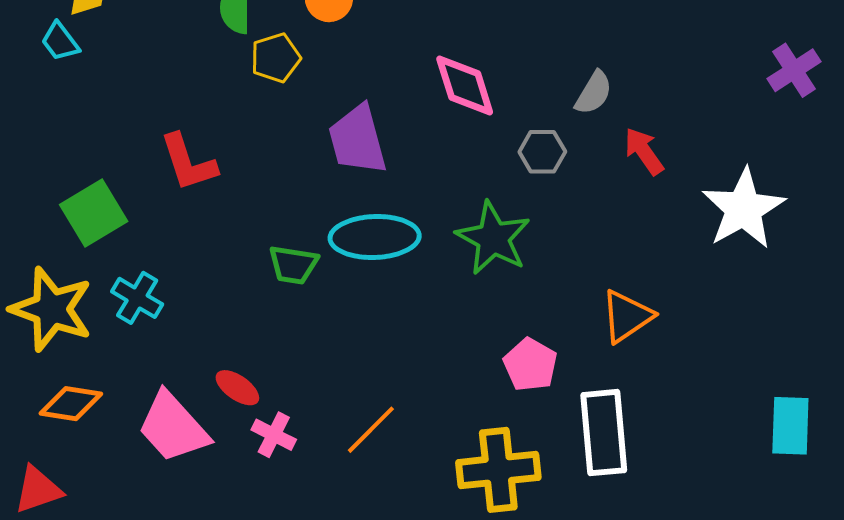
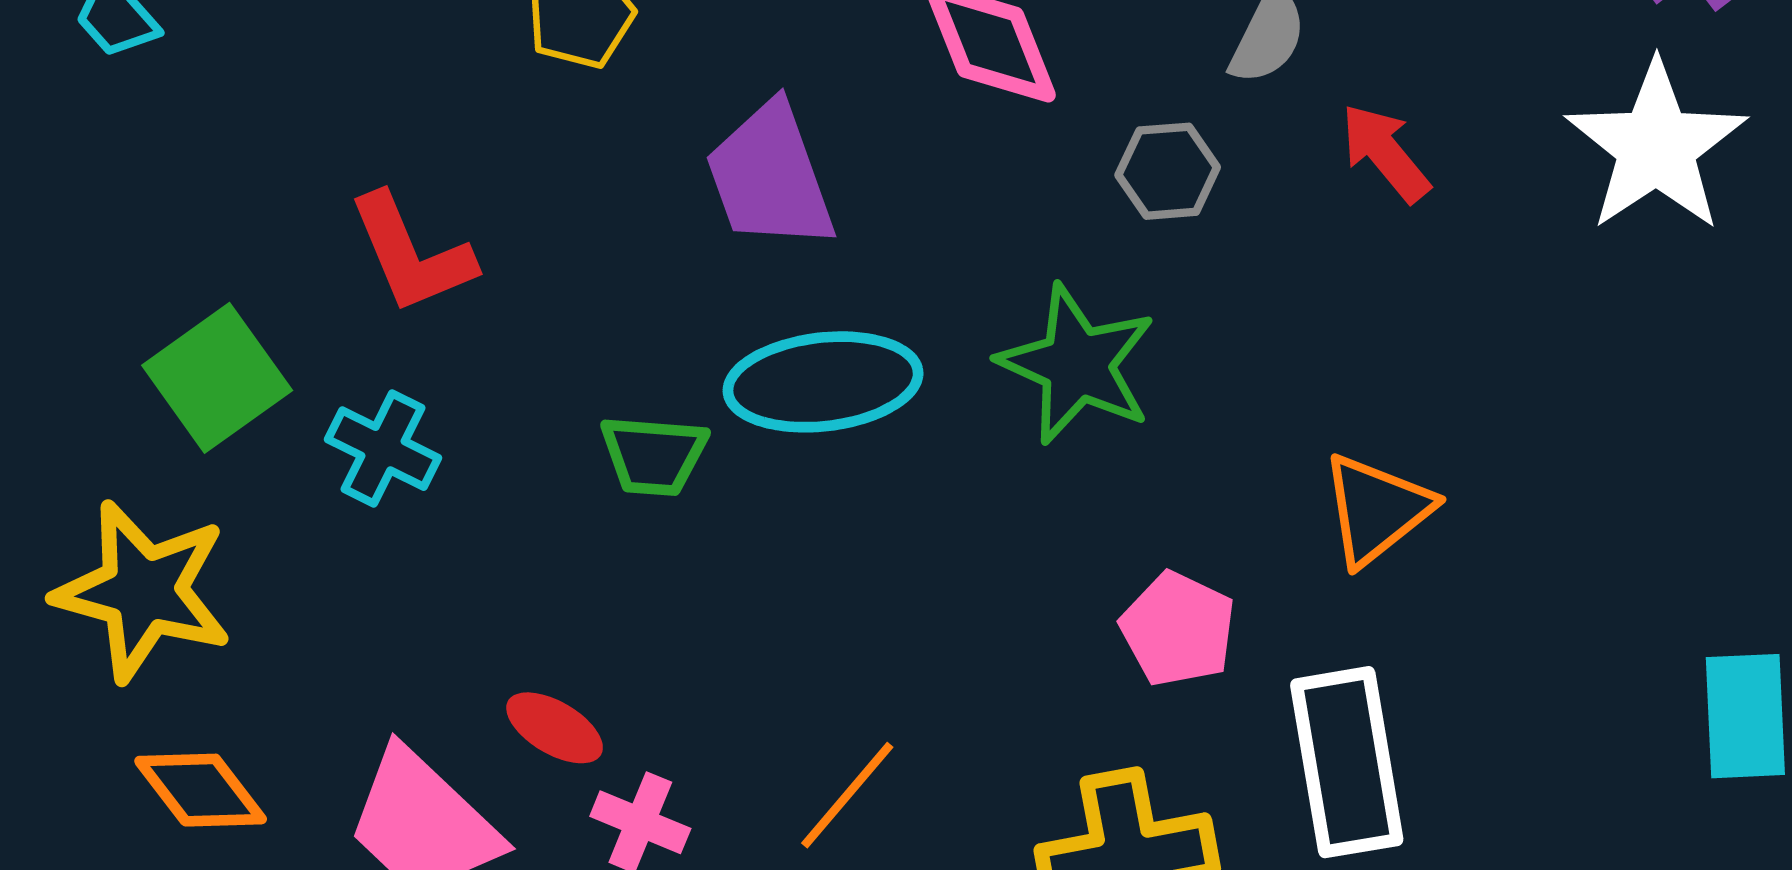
white star: (743, 209) -> (1656, 147), moved
cyan cross: (137, 298) -> (383, 449), moved
orange diamond: (71, 404) -> (201, 790), turned 48

